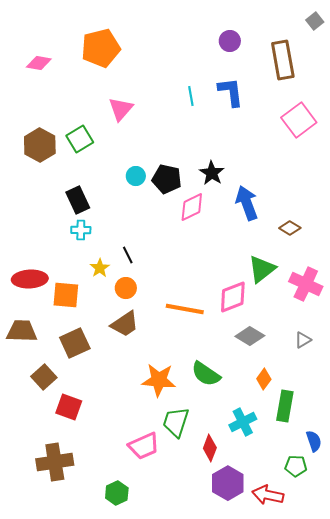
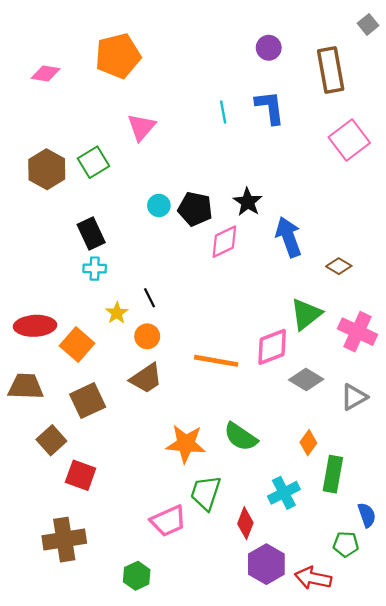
orange square: (66, 295) -> (77, 344), turned 36
gray diamond: (250, 336) -> (306, 380), moved
gray triangle: (303, 340) -> (354, 397), size x1.4

